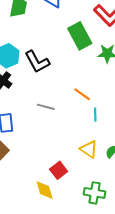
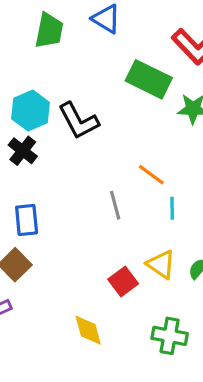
green rectangle: (80, 36) -> (149, 79), turned -36
gray line: (46, 107) -> (115, 205), moved, turned 60
red square: (59, 170) -> (123, 282), moved

